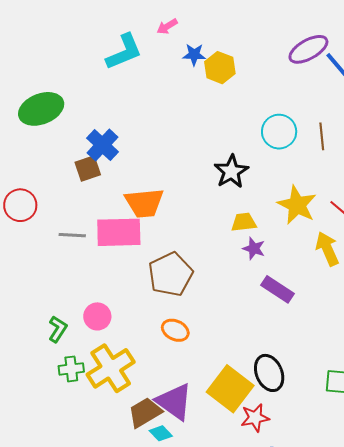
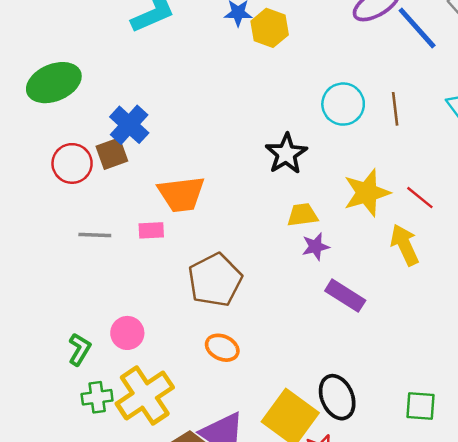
red circle: (20, 205) -> (72, 163), moved
yellow star: (297, 205) -> (367, 193), turned 30
pink rectangle: (119, 232) -> (151, 230), size x0.5
purple star: (254, 249) -> (316, 247), turned -30

